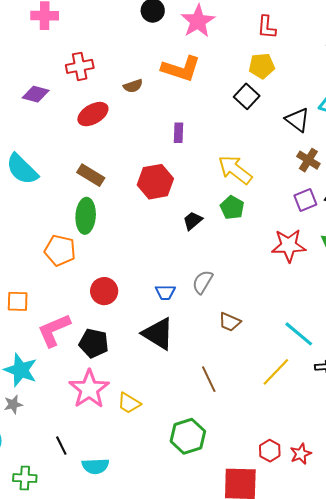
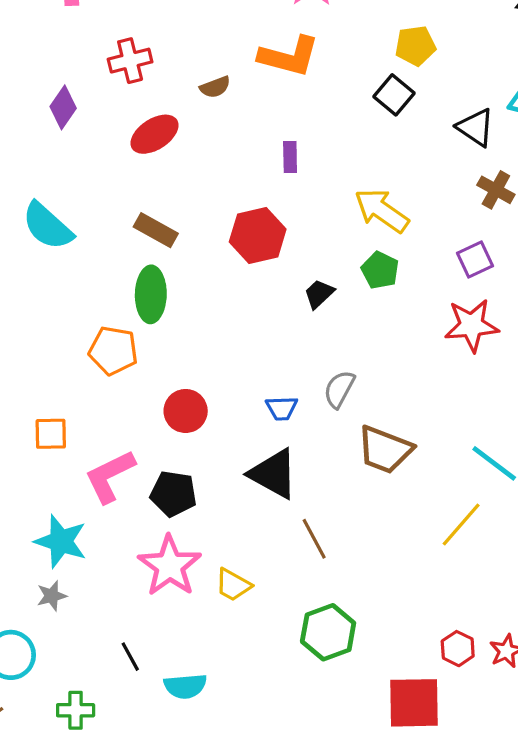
purple diamond: (36, 94) -> (63, 107), turned -68
purple square: (305, 200) -> (475, 259), moved
brown trapezoid: (230, 322) -> (385, 450), size x1.6
brown line: (209, 379) -> (314, 539), moved

